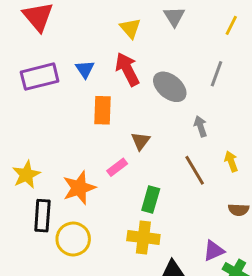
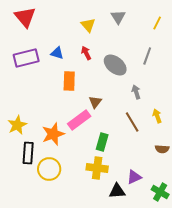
blue triangle: (85, 69) -> (57, 53), turned -40
red arrow: (127, 69) -> (86, 53), size x0.6
pink rectangle: (117, 167) -> (79, 120), size x1.6
purple triangle: (214, 251) -> (134, 177), moved

